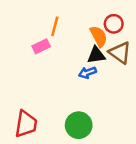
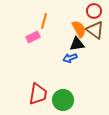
red circle: (114, 24) -> (94, 11), moved
brown triangle: (120, 53) -> (95, 30), moved
red trapezoid: (26, 124) -> (38, 94), moved

